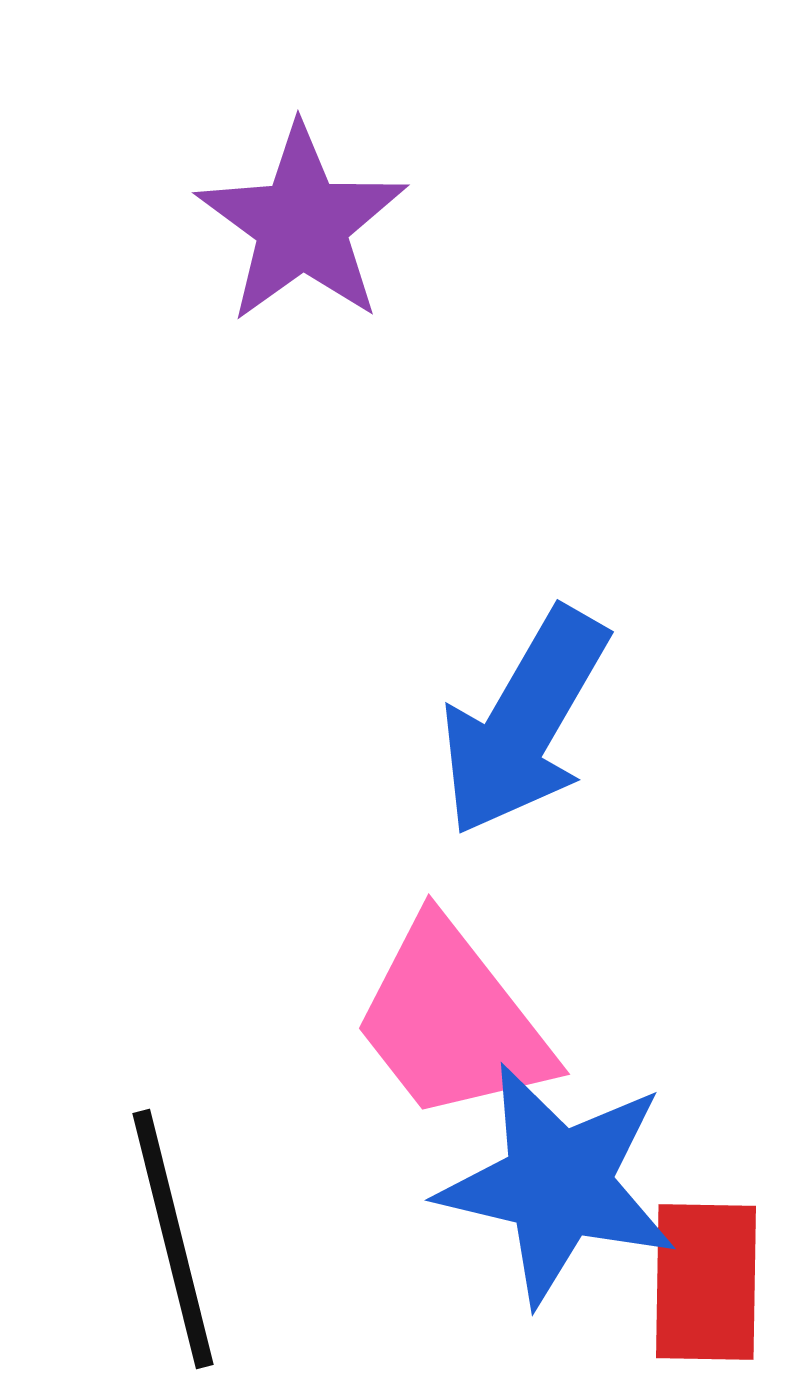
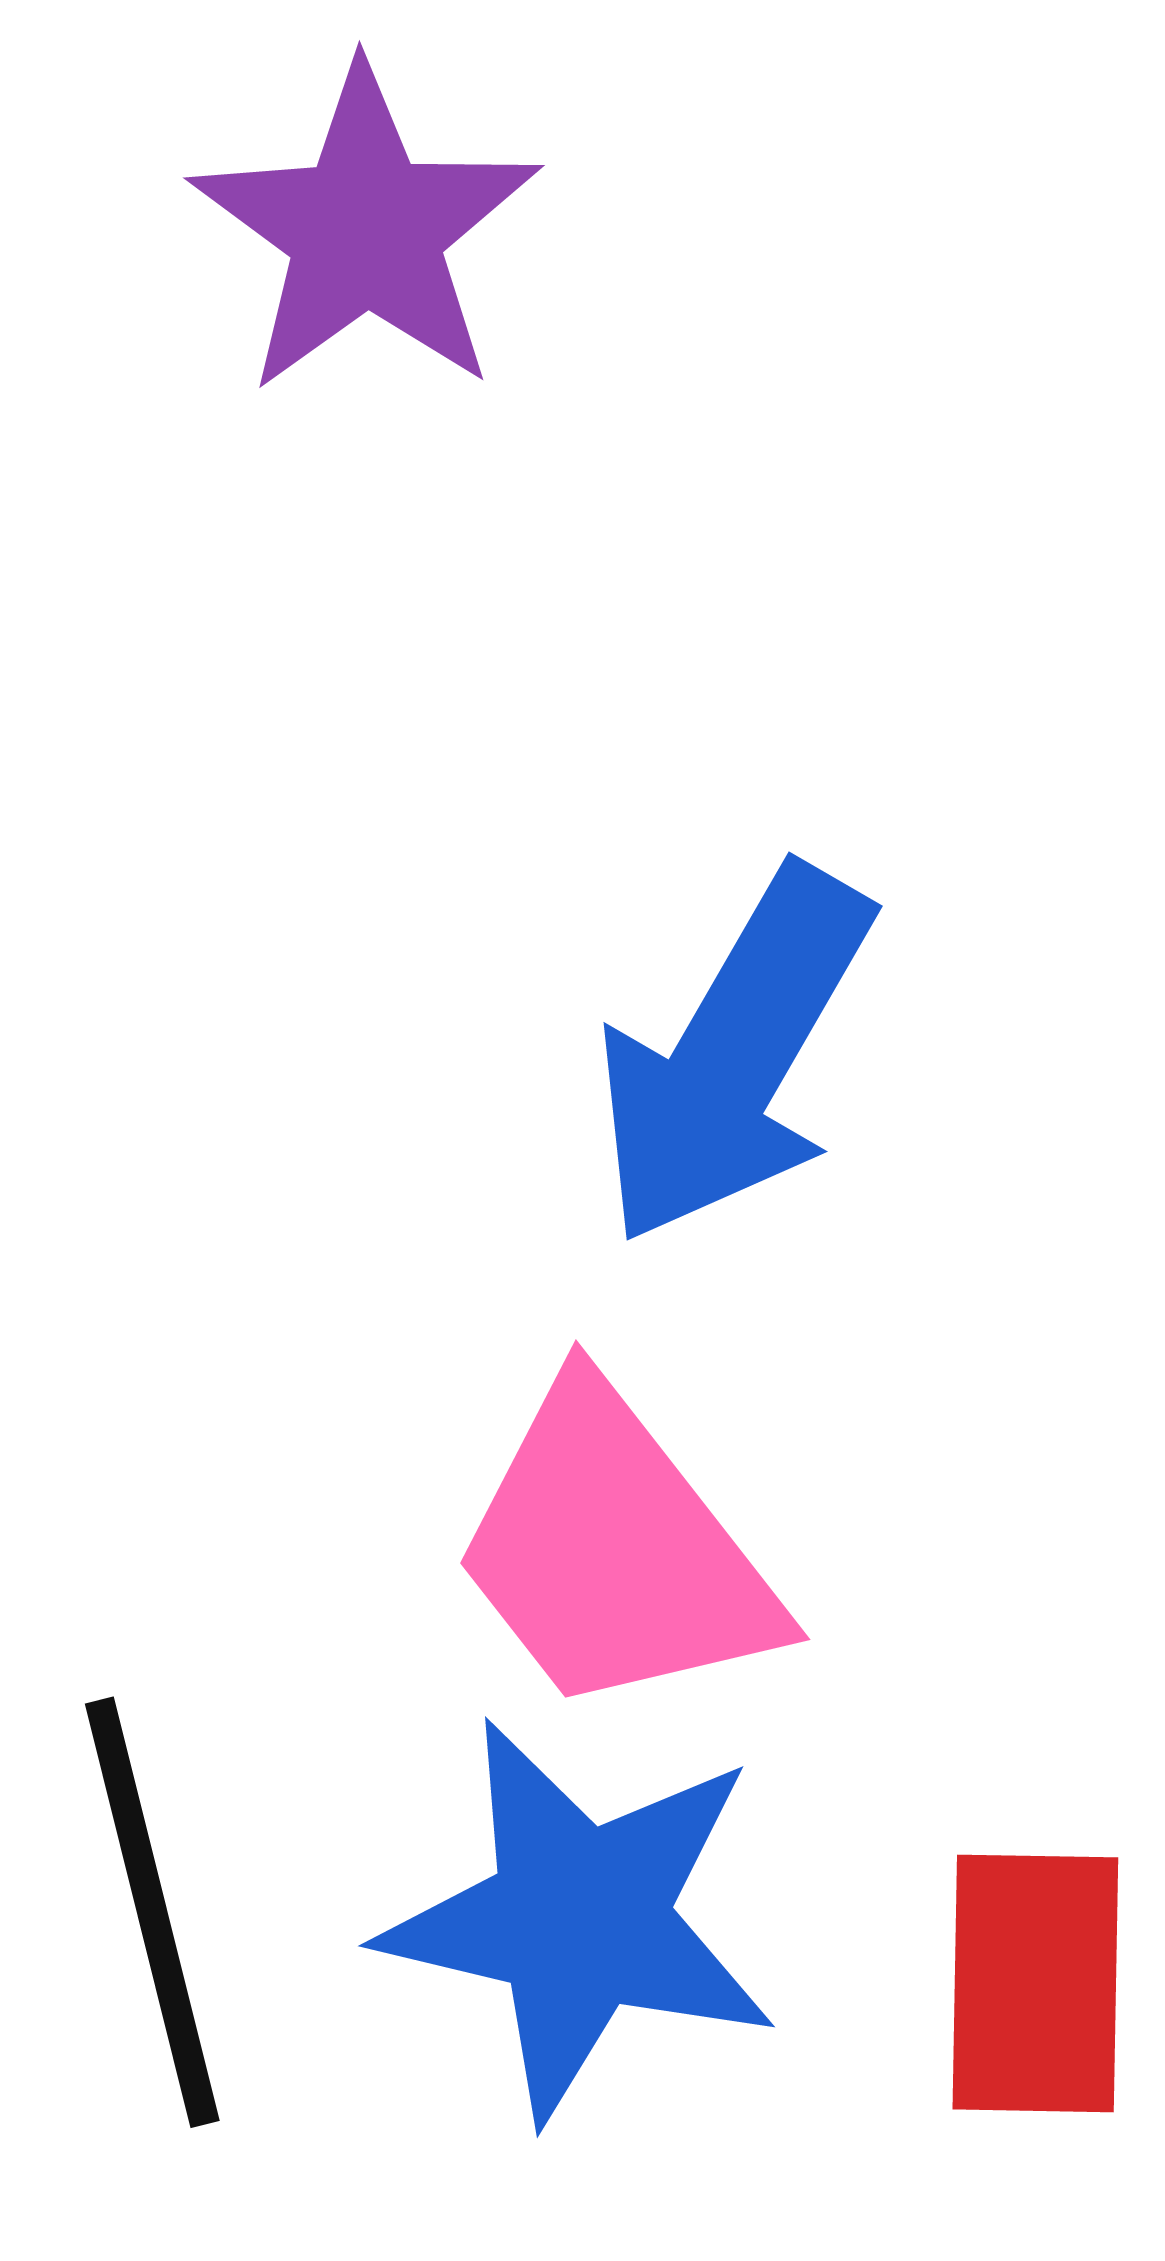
blue star: (558, 1184) -> (580, 1919), moved

